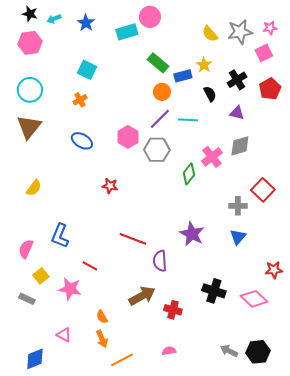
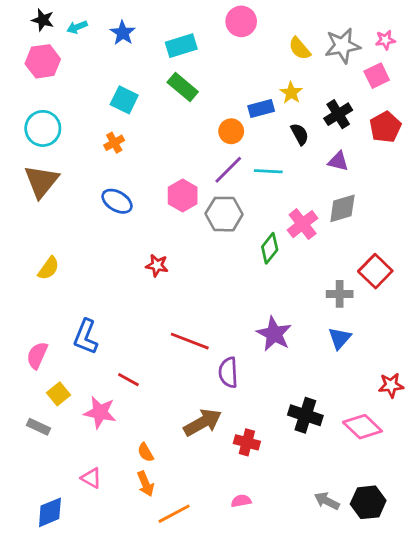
pink circle: (150, 17) -> (241, 21), moved
green rectangle: (158, 63) -> (183, 87), moved

